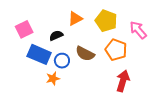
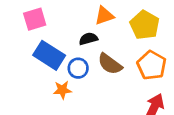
black semicircle: (56, 36) -> (88, 39), moved

